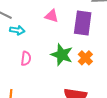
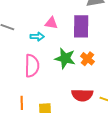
cyan arrow: (17, 30) -> (37, 37), moved
pink semicircle: (26, 58) -> (32, 66), size x1.6

